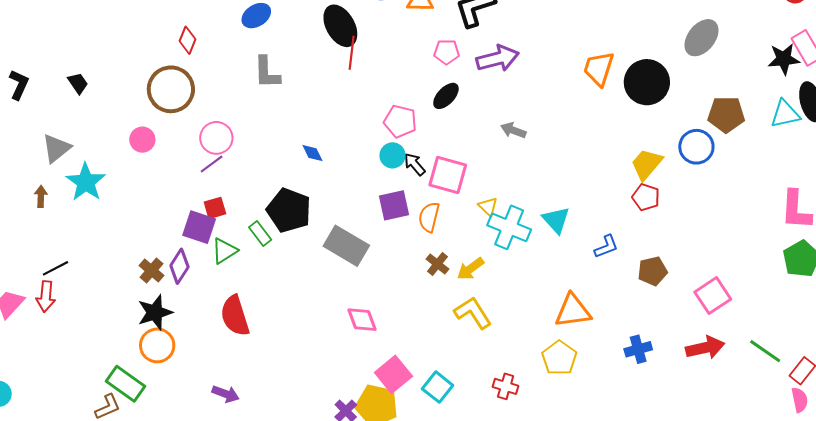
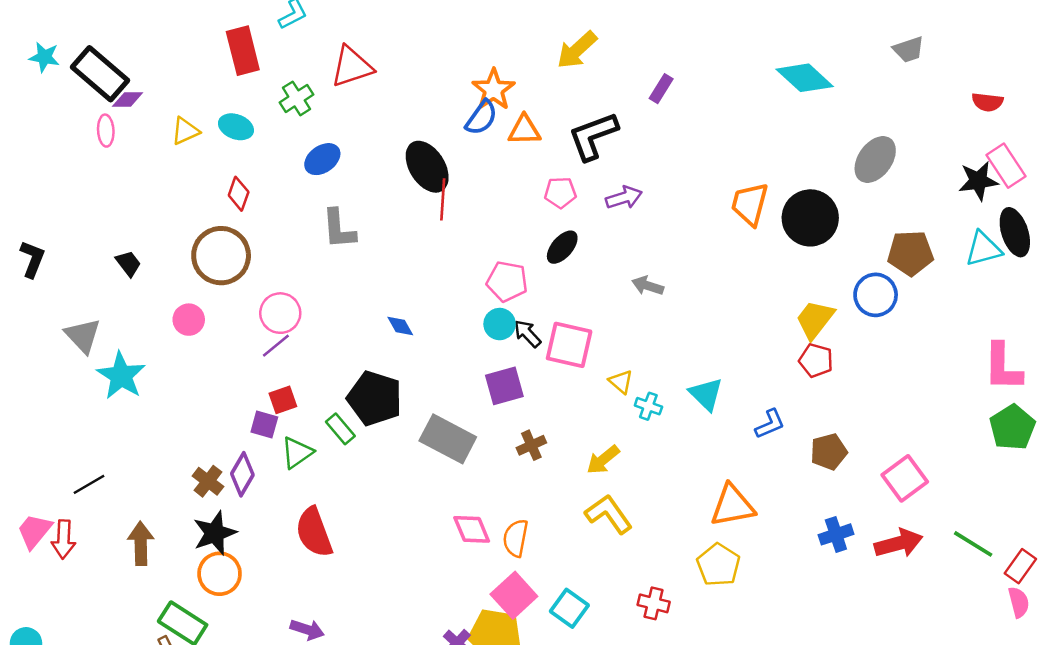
purple arrow: (498, 58) -> (624, 198), size x0.7
black trapezoid: (78, 83) -> (128, 263), moved
gray triangle: (56, 148) -> (83, 336), turned -32
brown arrow: (41, 196) -> (141, 543), moved, size x1.6
orange semicircle: (429, 217) -> (516, 538), moved
purple square: (199, 227) -> (264, 425), size x0.7
cyan cross: (509, 227) -> (648, 406), size x0.5
brown cross: (437, 264) -> (531, 445), moved, turned 30
red arrow: (46, 296) -> (63, 539), moved
blue cross: (638, 349) -> (836, 534), moved

